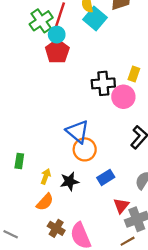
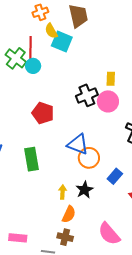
red pentagon: (57, 51) -> (43, 113), moved
green rectangle: (19, 161) -> (31, 159), moved, size x1.6
brown cross: (56, 228) -> (65, 237), moved

